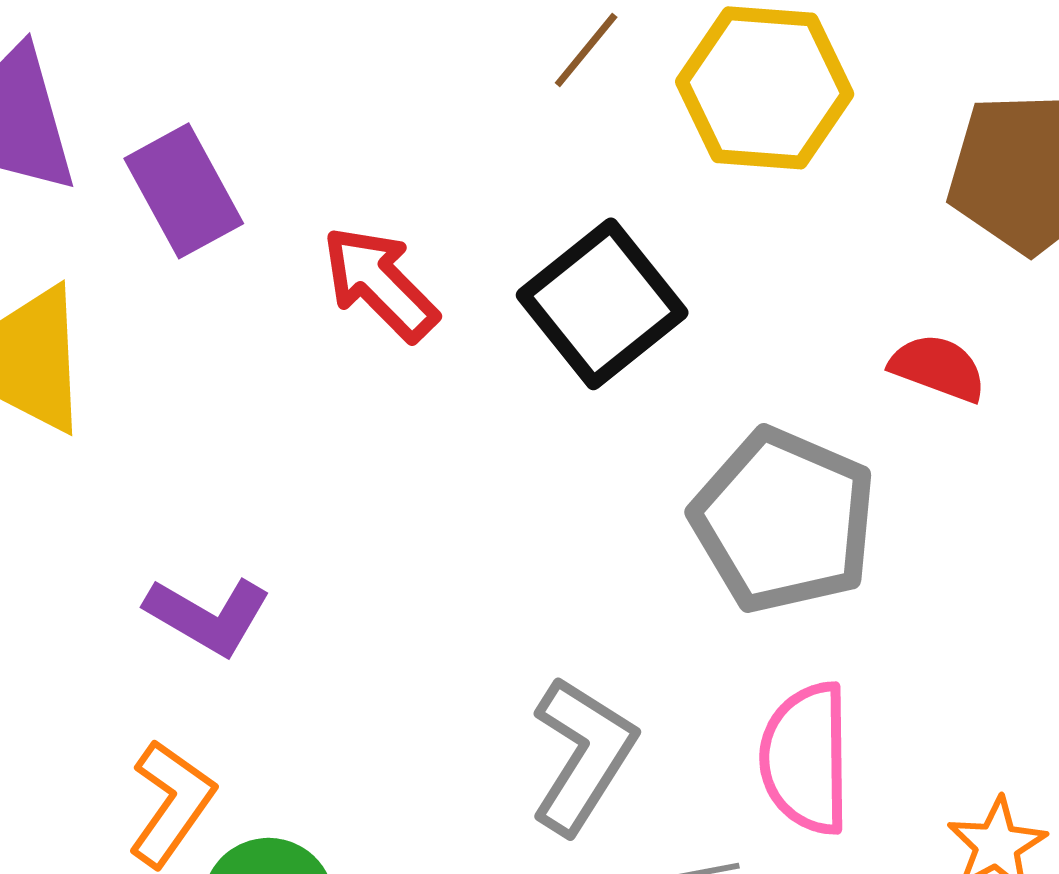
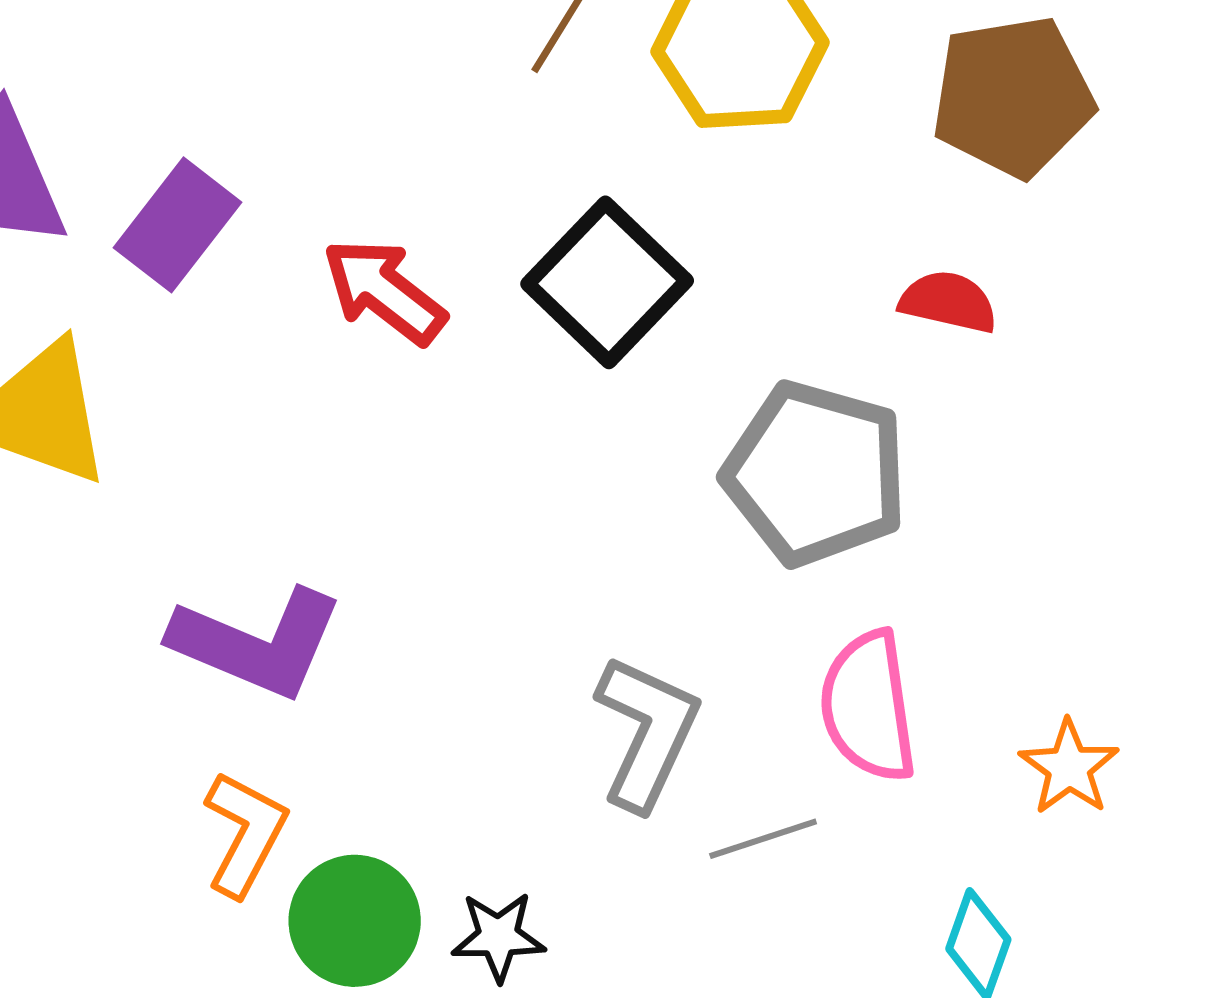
purple rectangle: (184, 191) -> (178, 225), turned 74
purple L-shape: (208, 616) -> (257, 643), size x1.4

